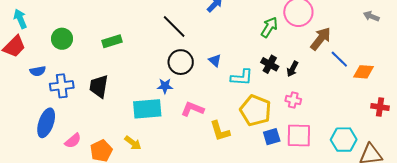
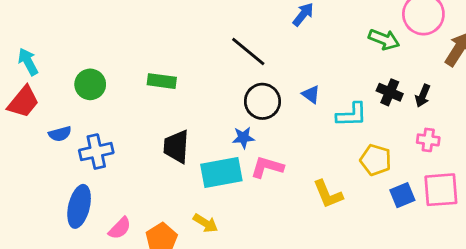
green arrow: (269, 27) -> (384, 39), turned 85
green rectangle: (112, 41) -> (162, 81), turned 30
black trapezoid: (99, 86) -> (176, 147), moved
pink L-shape: (192, 109) -> (267, 167), moved
yellow pentagon: (255, 110) -> (376, 160), size x0.7

